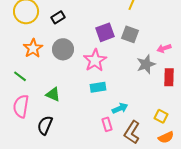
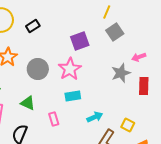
gray square: (130, 34) -> (115, 32), moved, turned 36
gray circle: (63, 49) -> (38, 69), moved
yellow square: (161, 116) -> (128, 125), moved
pink rectangle: (107, 124) -> (54, 119), moved

